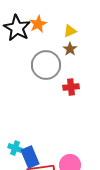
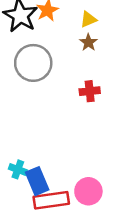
gray circle: (46, 65) -> (33, 63), moved

